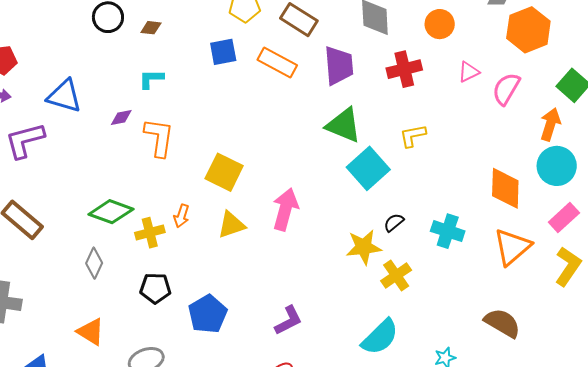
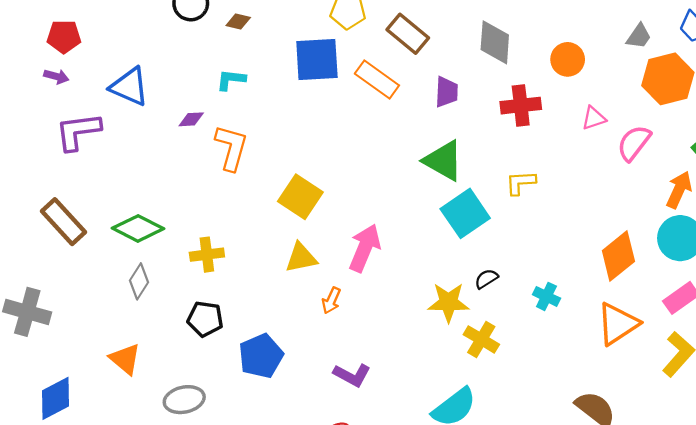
blue square: (223, 52) -> (317, 60), size x1.5
purple trapezoid: (339, 65) -> (447, 92), size x0.7
orange diamond: (505, 188) -> (618, 256), turned 42
green diamond: (111, 212) -> (138, 228), moved
orange arrow: (182, 216) -> (331, 300), moved
cyan cross: (448, 231) -> (546, 296), size x0.7
yellow cross: (396, 275) -> (481, 339), turned -32
purple L-shape: (288, 320) -> (352, 375), turned 48

